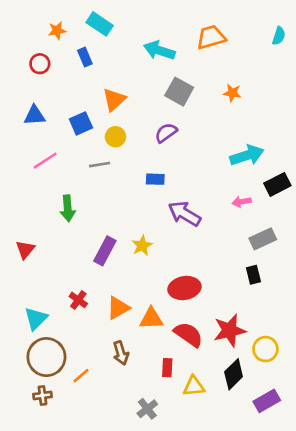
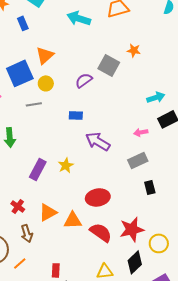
gray square: (179, 92) -> (109, 65), moved
blue square: (81, 123) -> (20, 73), size x1.5
cyan arrow: (247, 155) -> (156, 97), moved, size x0.7
gray rectangle: (263, 239) -> (138, 160), moved
brown arrow: (121, 353) -> (27, 233), moved
red rectangle: (167, 368) -> (56, 270), moved

